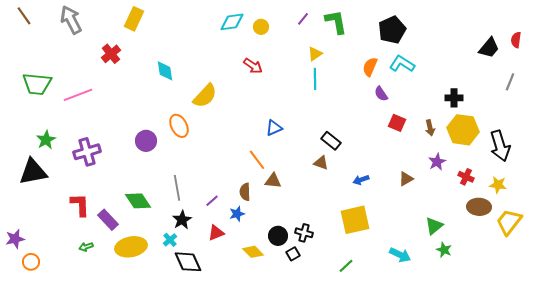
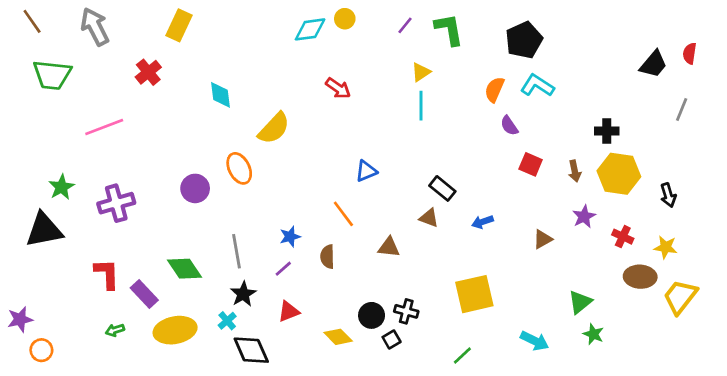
yellow circle: (261, 27) -> (345, 19), moved
green trapezoid: (37, 84) -> (52, 75), moved
black arrow: (500, 146) -> (668, 195), size x0.6
blue arrow: (361, 180) -> (482, 222), moved
brown triangle: (273, 181) -> (389, 247), moved
blue star: (237, 214) -> (290, 237), moved

